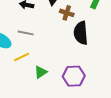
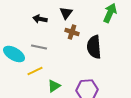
brown cross: (67, 13) -> (72, 32), moved

